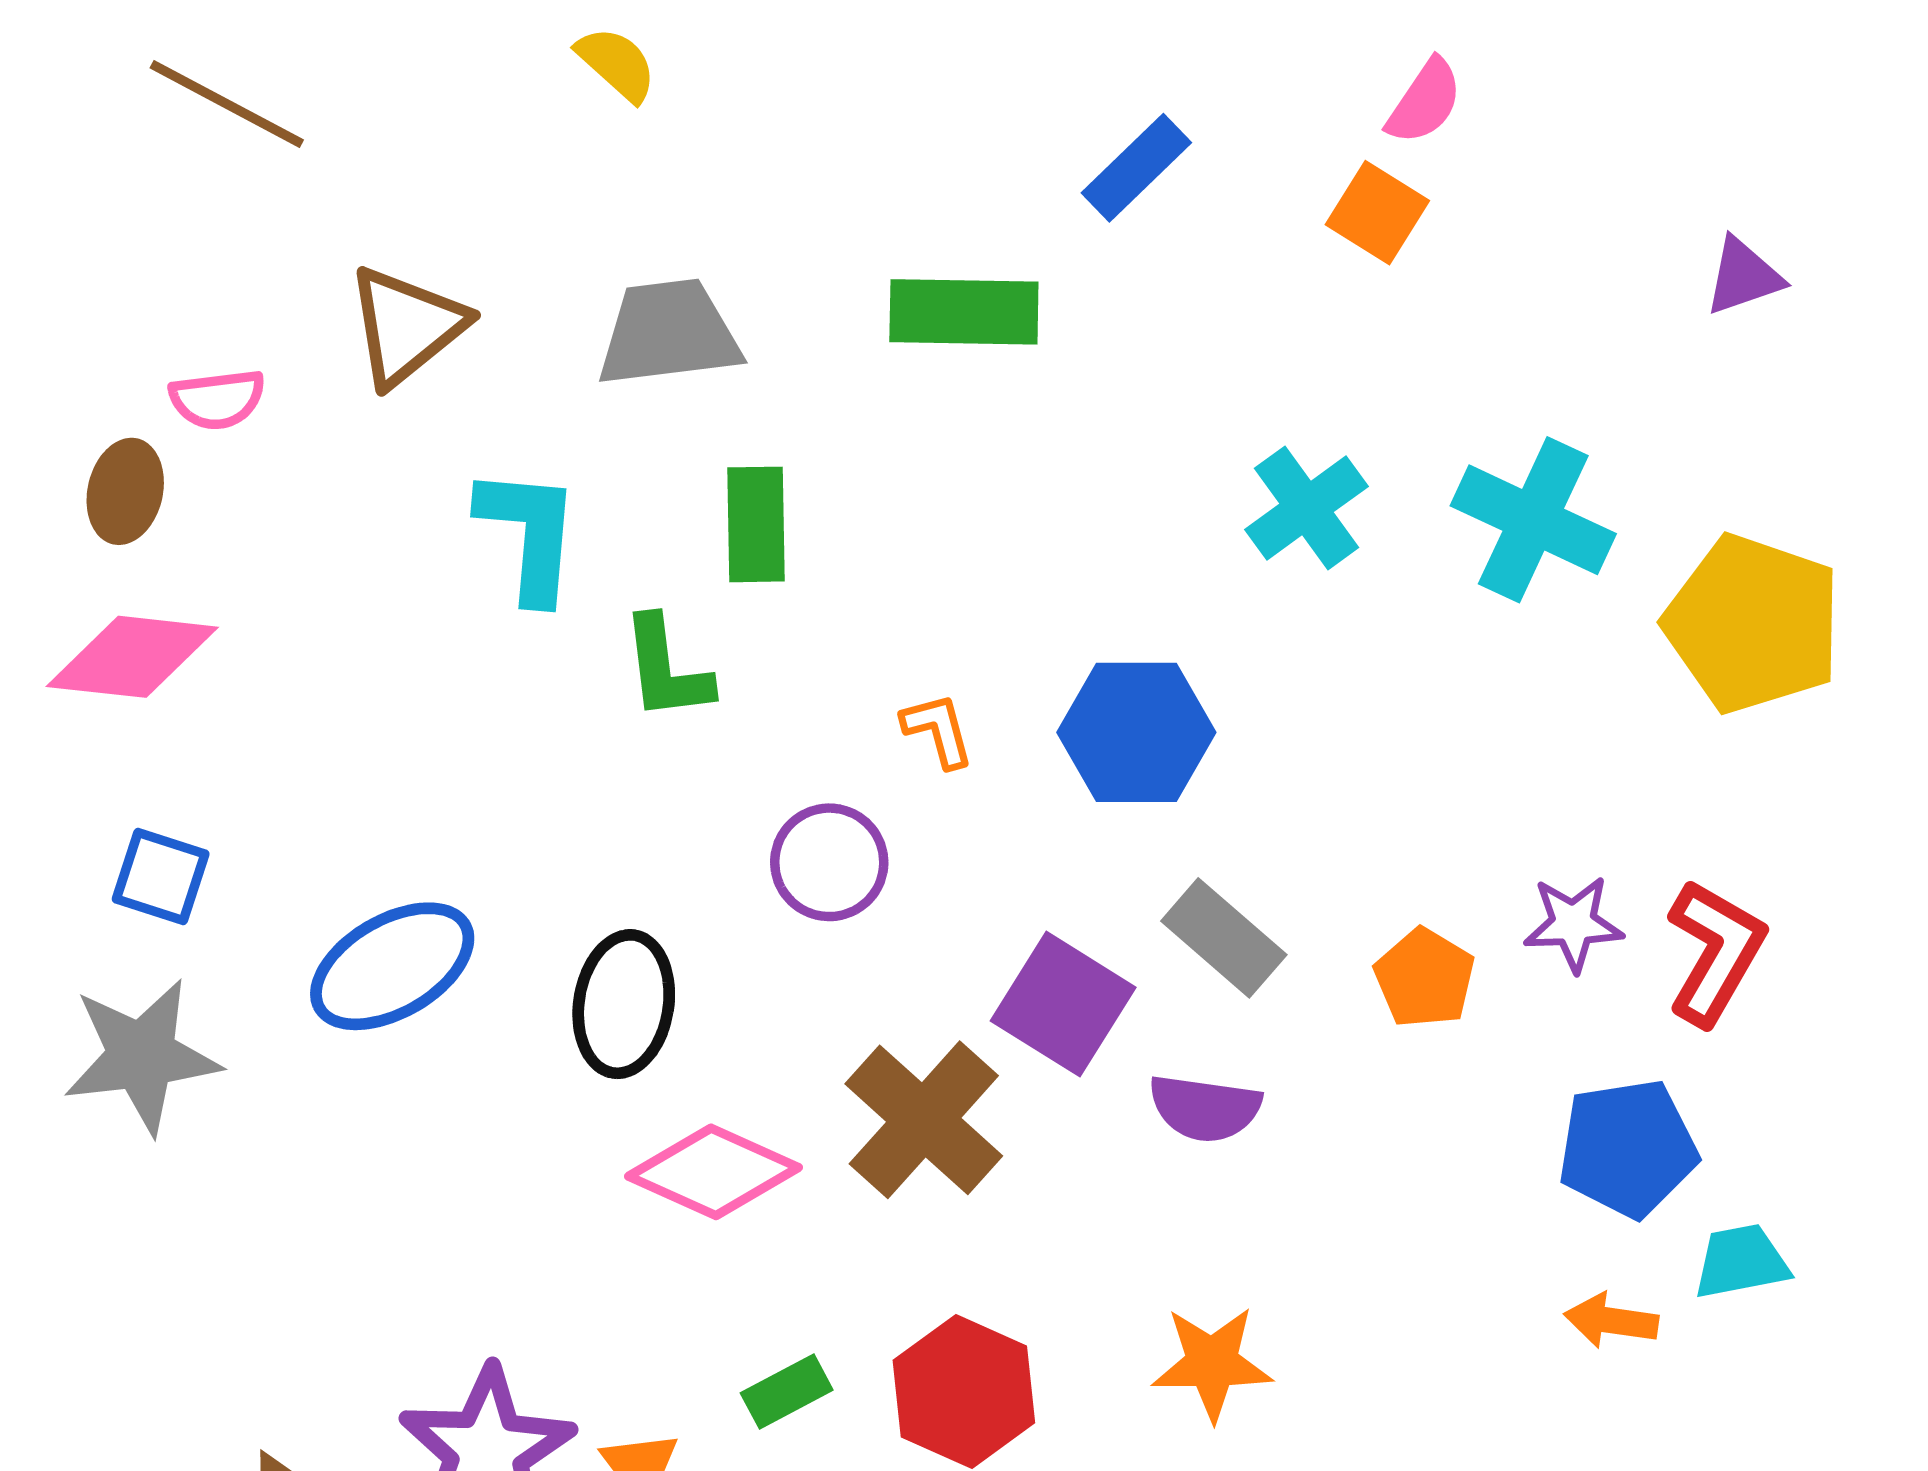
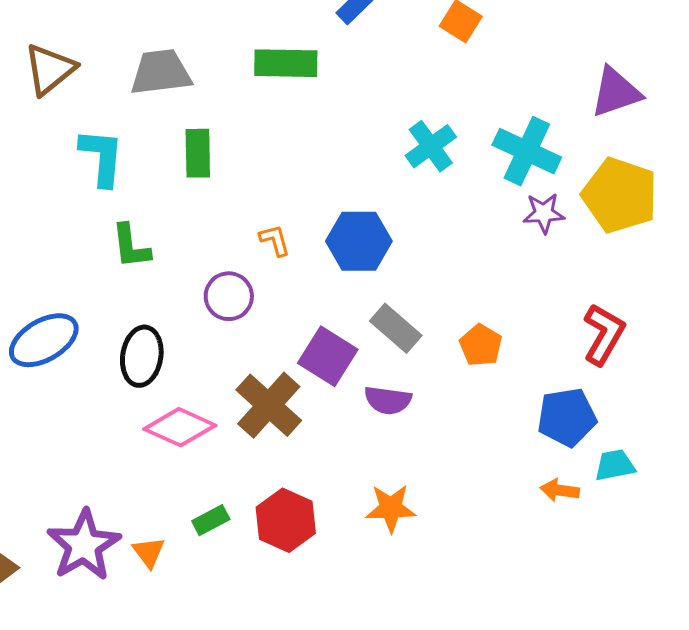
purple triangle: (1744, 276) -> (616, 92), moved, size x1.5
green L-shape: (666, 669) -> (131, 246), moved
purple star: (1573, 924) -> (544, 213), moved

